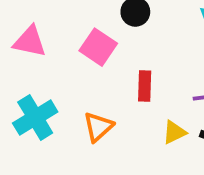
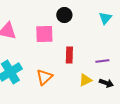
pink square: (98, 47) -> (44, 34), turned -36

